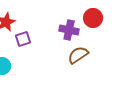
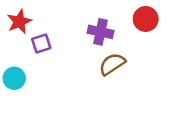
red circle: (93, 18) -> (146, 19), moved

